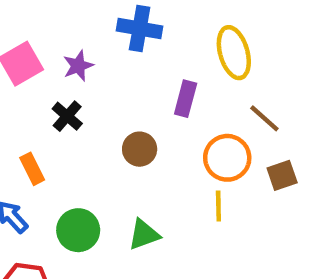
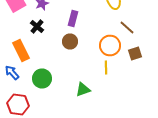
purple rectangle: (186, 99) -> (73, 18), moved
orange rectangle: (32, 169) -> (21, 50), size x1.5
green triangle: (144, 235) -> (83, 90), moved

